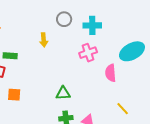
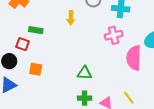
pink semicircle: (111, 73) -> (134, 58), size x1.4
yellow line: (123, 109) -> (129, 98), moved

